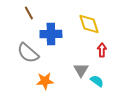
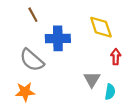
orange star: (45, 81) -> (25, 92), moved
cyan semicircle: (97, 81) -> (110, 92), turned 64

